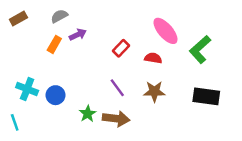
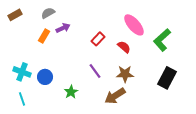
red semicircle: (153, 58) -> (124, 47), turned 32
black rectangle: (206, 96) -> (167, 78), turned -70
brown arrow: (116, 119) -> (115, 96), moved, turned 140
cyan line: (15, 122) -> (22, 99), moved

